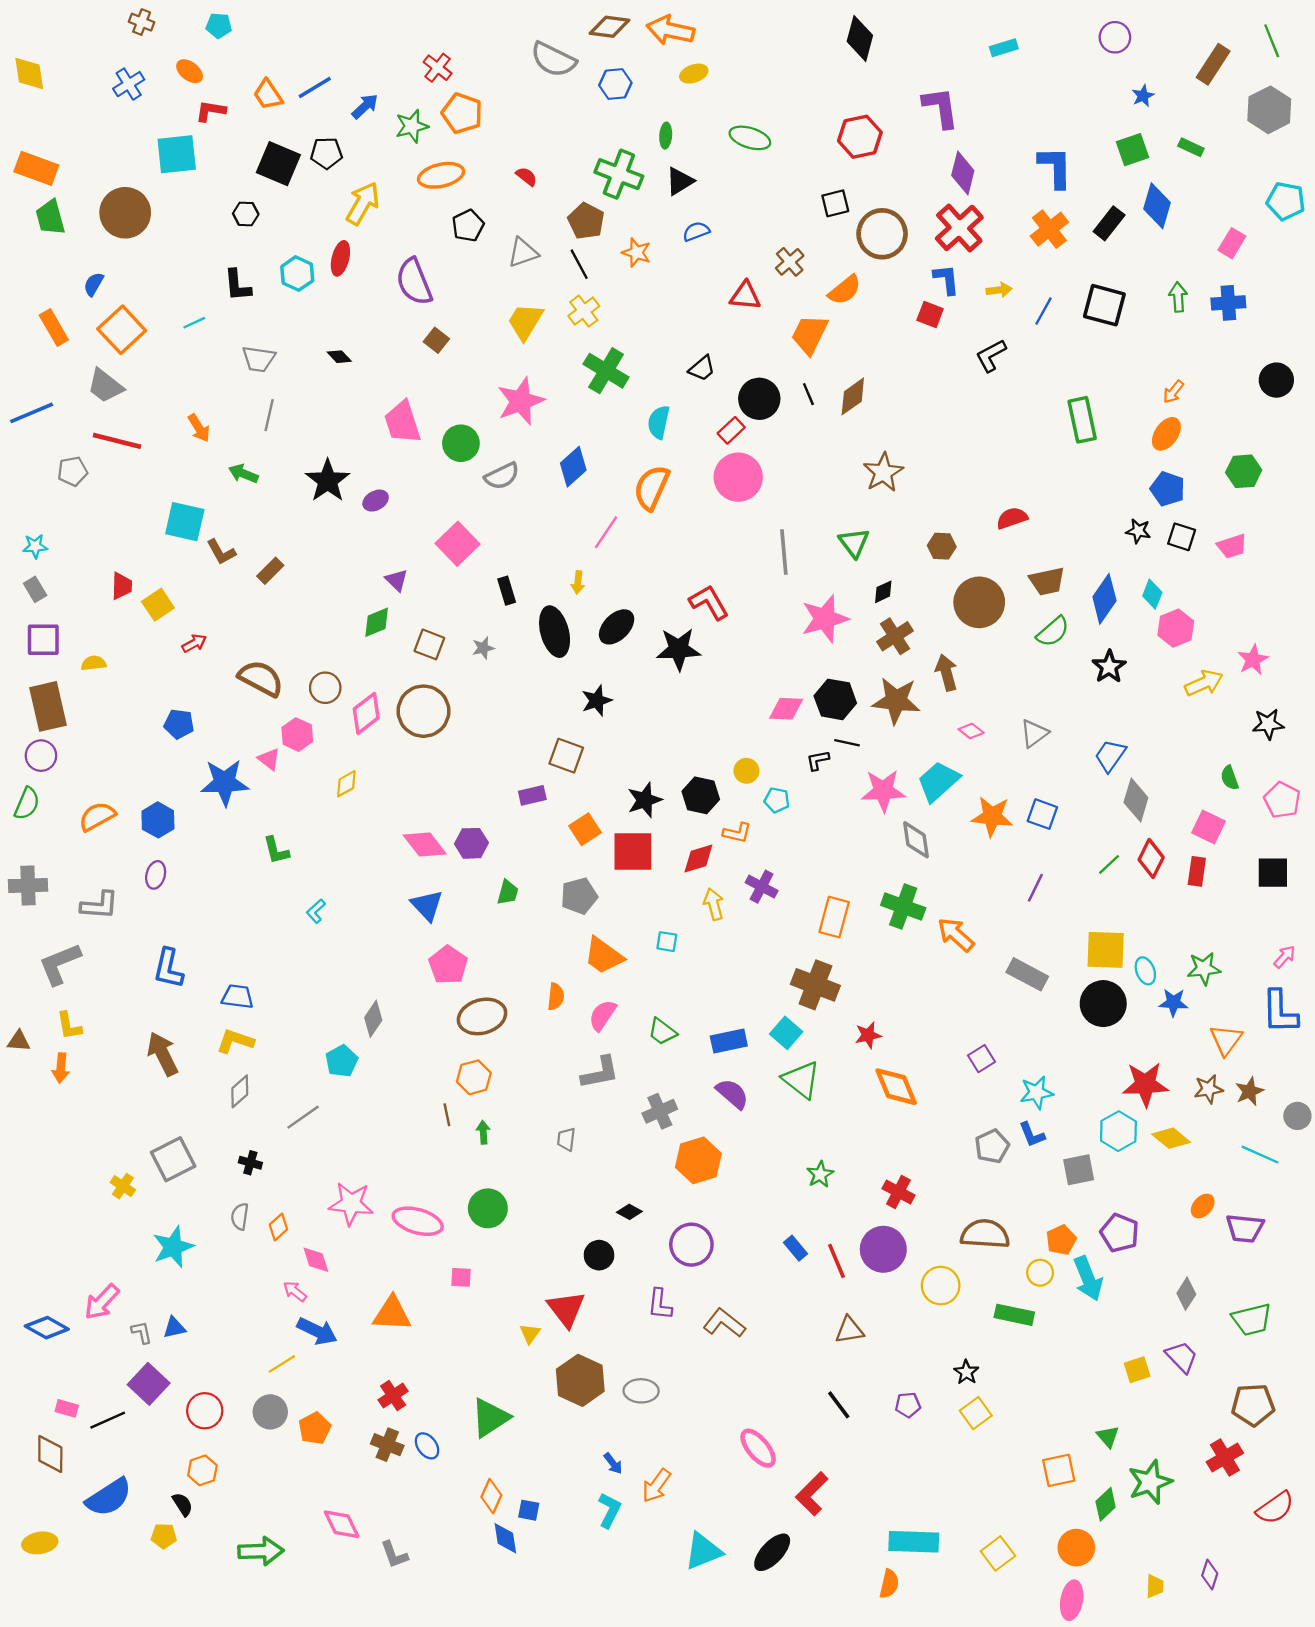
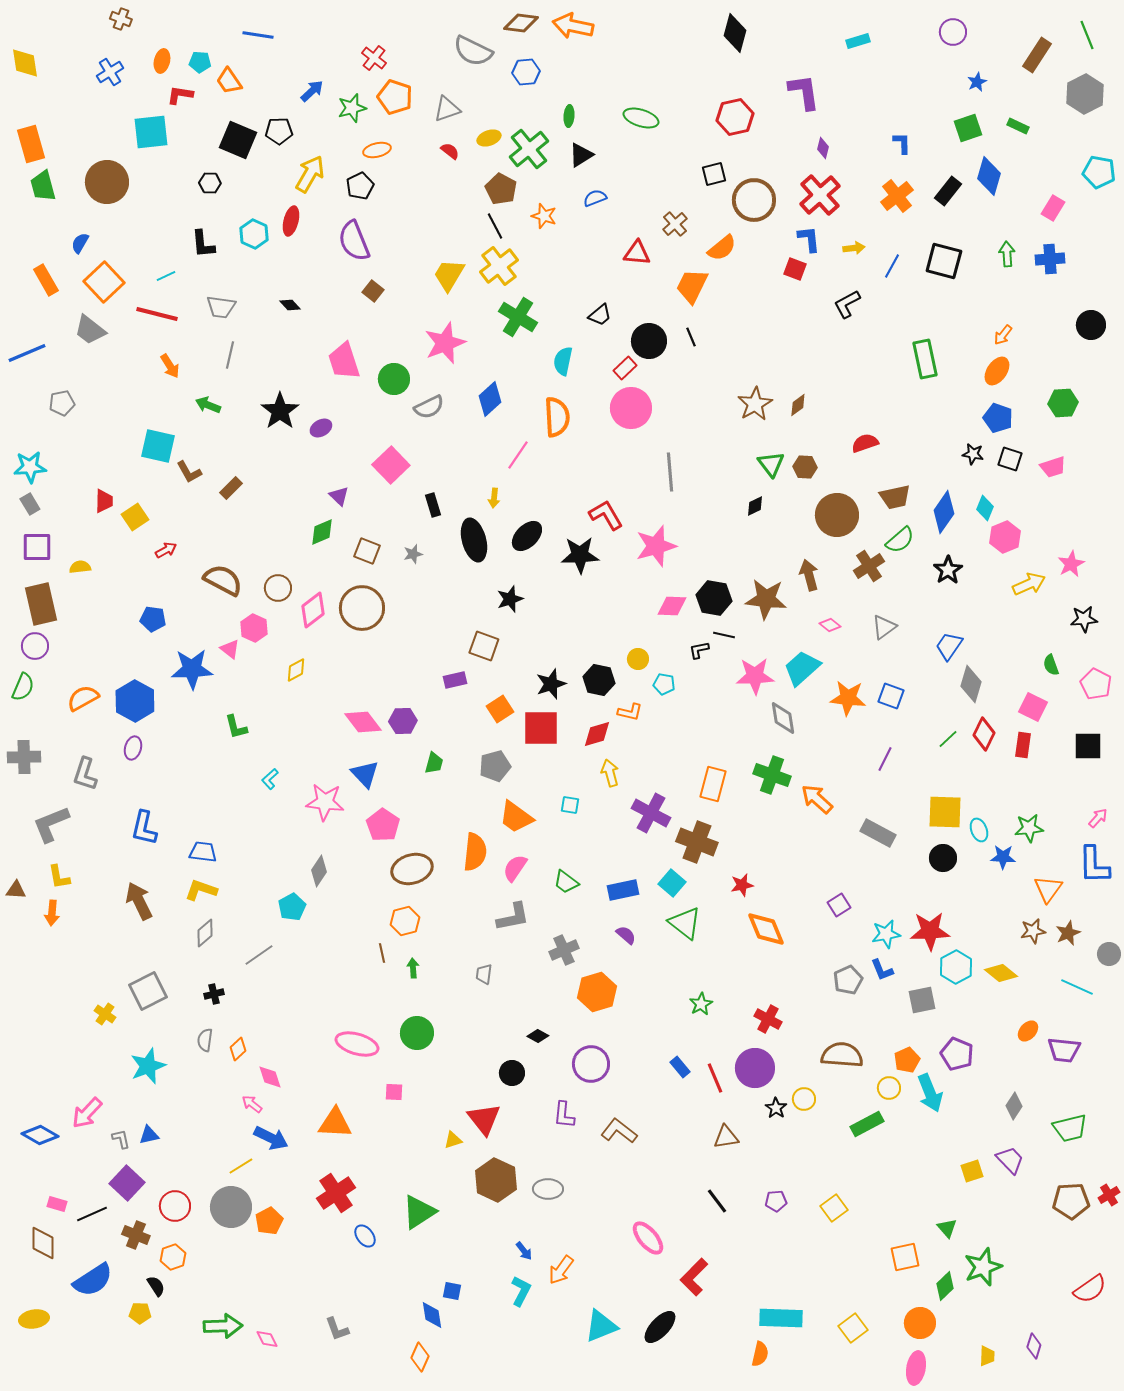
cyan pentagon: (219, 26) -> (200, 62), moved
orange ellipse: (190, 71) -> (162, 61), turned 65
yellow ellipse: (694, 74) -> (489, 138), moved
blue line: (315, 88) -> (258, 35), moved, turned 40
blue L-shape: (1055, 167) -> (902, 143), size x0.6
orange rectangle: (36, 168) -> (31, 144), turned 54
purple diamond: (963, 173) -> (823, 148), size x0.6
green cross: (619, 174) -> (529, 149), turned 30
orange ellipse: (441, 175) -> (377, 150), size x0.7
black pentagon: (468, 226) -> (360, 186), moved
gray triangle: (523, 253) -> (447, 109), moved
yellow cross: (584, 311) -> (499, 266), size x1.4
brown diamond: (853, 396) -> (798, 405), moved, size x0.7
red line: (117, 441) -> (157, 314), moved
orange semicircle: (652, 488) -> (557, 417), turned 153
green triangle: (854, 543) -> (771, 464), moved
cyan star: (35, 546) -> (30, 467), size x1.5
pink star: (825, 619) -> (656, 546), moved
brown cross: (895, 636) -> (869, 566), moved
blue hexagon: (158, 820) -> (135, 701), size x1.4
purple cross: (762, 887) -> (651, 813), moved, size x1.4
gray L-shape: (99, 905) -> (85, 774), turned 104
orange semicircle: (556, 997) -> (475, 852), size x1.6
black circle: (1103, 1004) -> (943, 858), size x0.7
red star: (1145, 1084) -> (930, 931), moved
purple semicircle: (732, 1094) -> (626, 935), size x0.7
black cross: (250, 1163) -> (214, 994), turned -30
pink star: (351, 1204) -> (325, 802), moved
yellow circle: (941, 1286) -> (804, 1099), size x0.7
green rectangle: (1014, 1315) -> (867, 1124), turned -40
yellow triangle: (530, 1334) -> (453, 1140), turned 36
black star: (966, 1372) -> (776, 1108), moved
red cross: (393, 1396) -> (336, 1193), size x1.5
gray circle: (270, 1412) -> (231, 1207), size x1.4
brown cross: (387, 1445) -> (136, 1235), moved
red cross: (1225, 1458) -> (1109, 1195), moved, size x0.7
orange diamond: (491, 1496) -> (420, 1357), moved
pink diamond: (342, 1524) -> (267, 1339), moved, size x0.7

